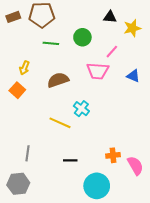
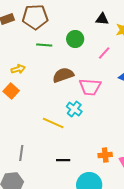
yellow arrow: (24, 68) -> (18, 69), turned -128
pink trapezoid: (98, 71) -> (90, 87), moved
brown semicircle: (58, 80) -> (63, 75), moved

